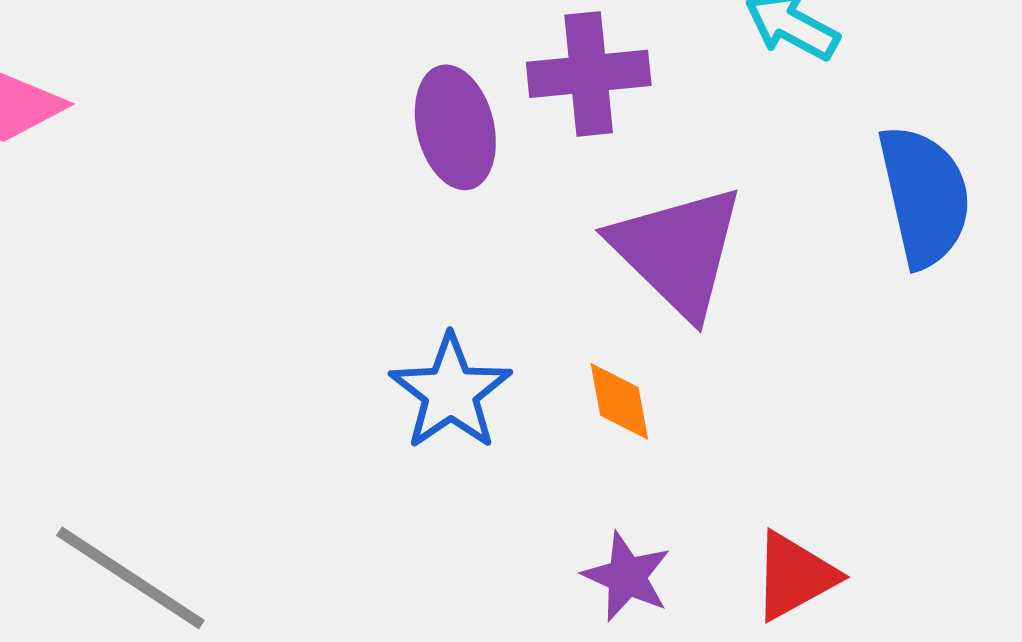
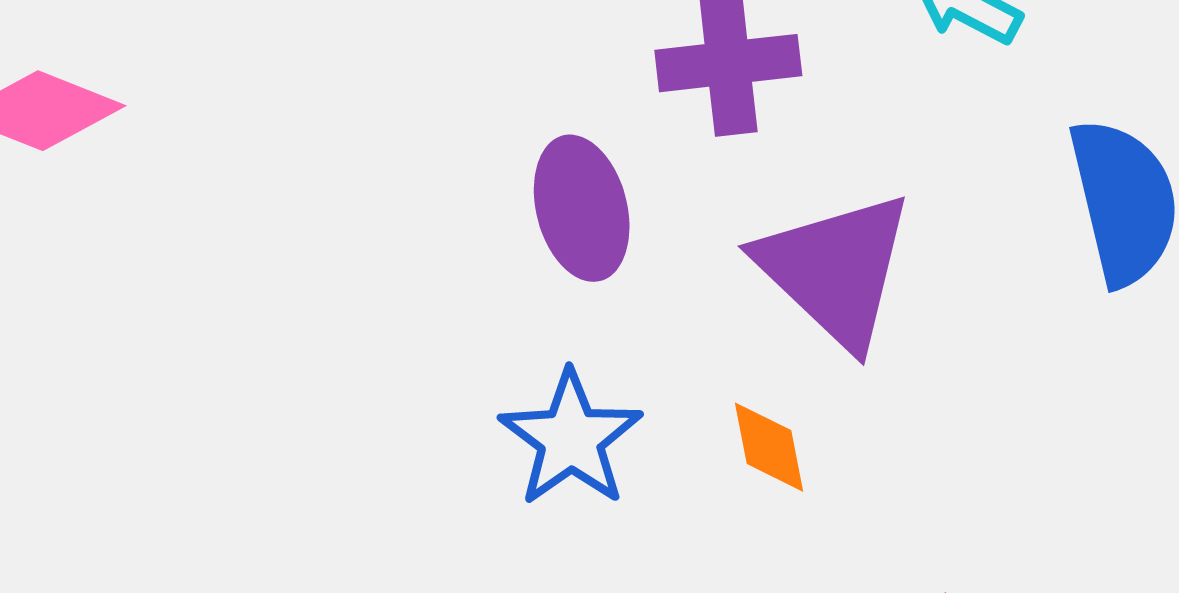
purple ellipse: (455, 127) -> (582, 208), moved

